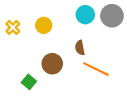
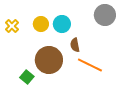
cyan circle: (85, 15) -> (62, 24), moved
brown circle: (52, 64) -> (49, 60), size x1.4

